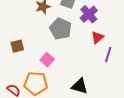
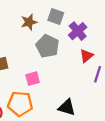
pink square: (47, 60) -> (33, 79), turned 32

